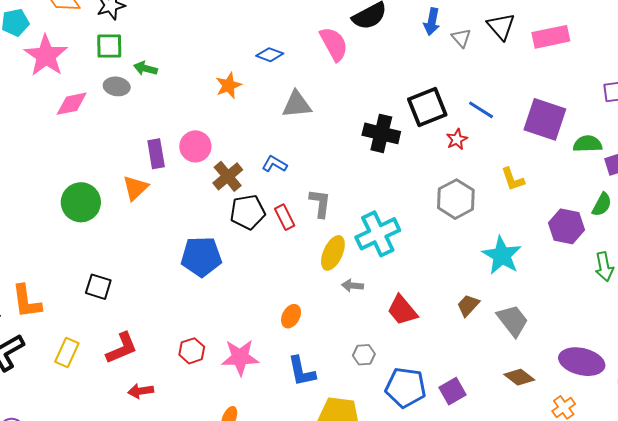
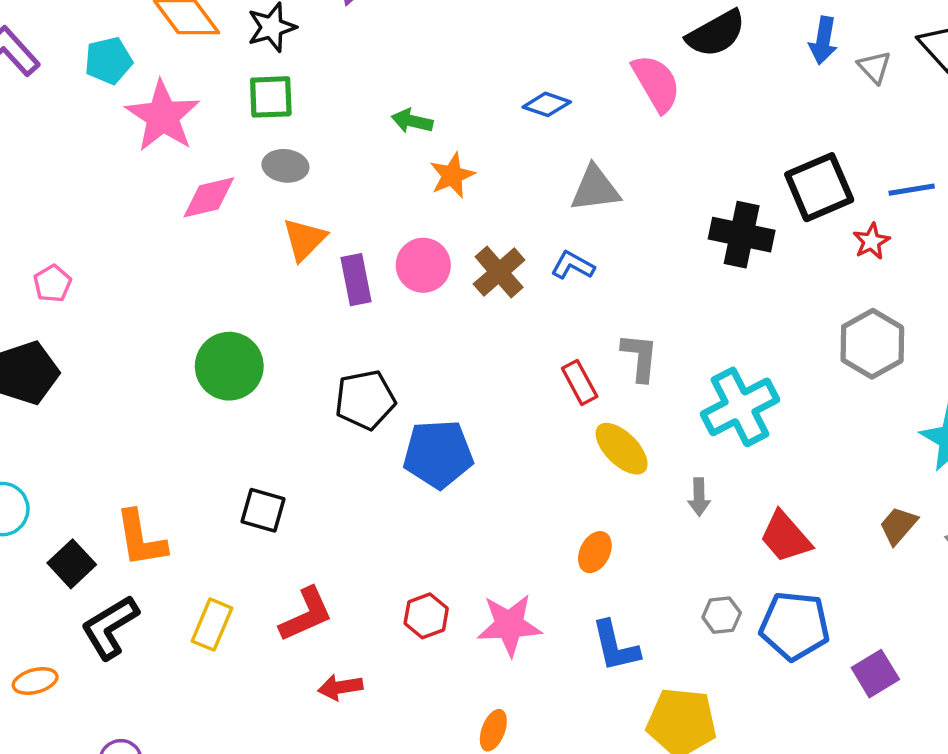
green arrow: (146, 68) -> (412, 121), moved
orange star: (229, 85) -> (452, 175), moved
blue line: (481, 110) -> (912, 190), turned -40
blue L-shape: (274, 164) -> (573, 265), moved
brown cross: (228, 176) -> (499, 272), moved
orange triangle: (135, 188) -> (304, 239), moved
black pentagon: (248, 212) -> (365, 400), moved
yellow ellipse: (333, 253) -> (622, 449), moved, turned -68
gray arrow: (352, 286) -> (699, 497), turned -95
blue pentagon: (406, 387) -> (795, 626), moved

